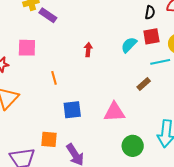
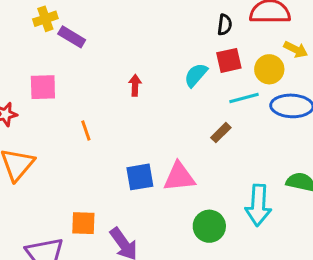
blue square: (72, 110) -> (140, 177), moved

